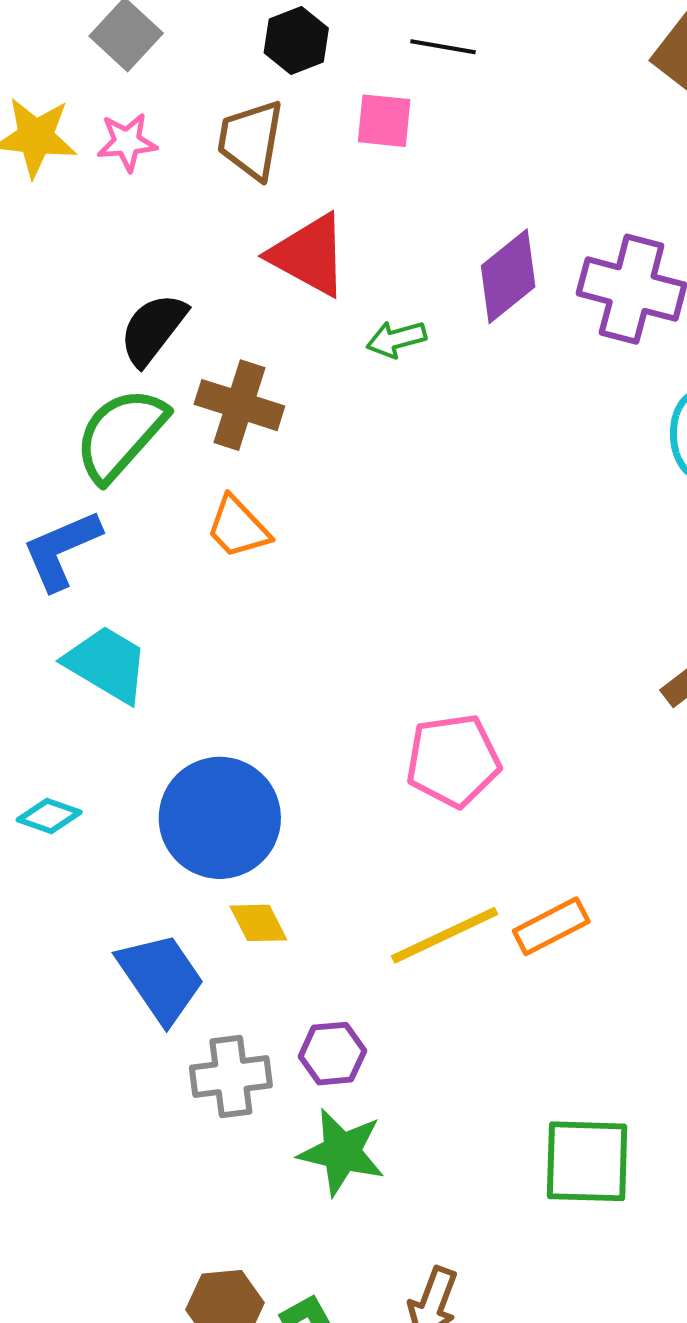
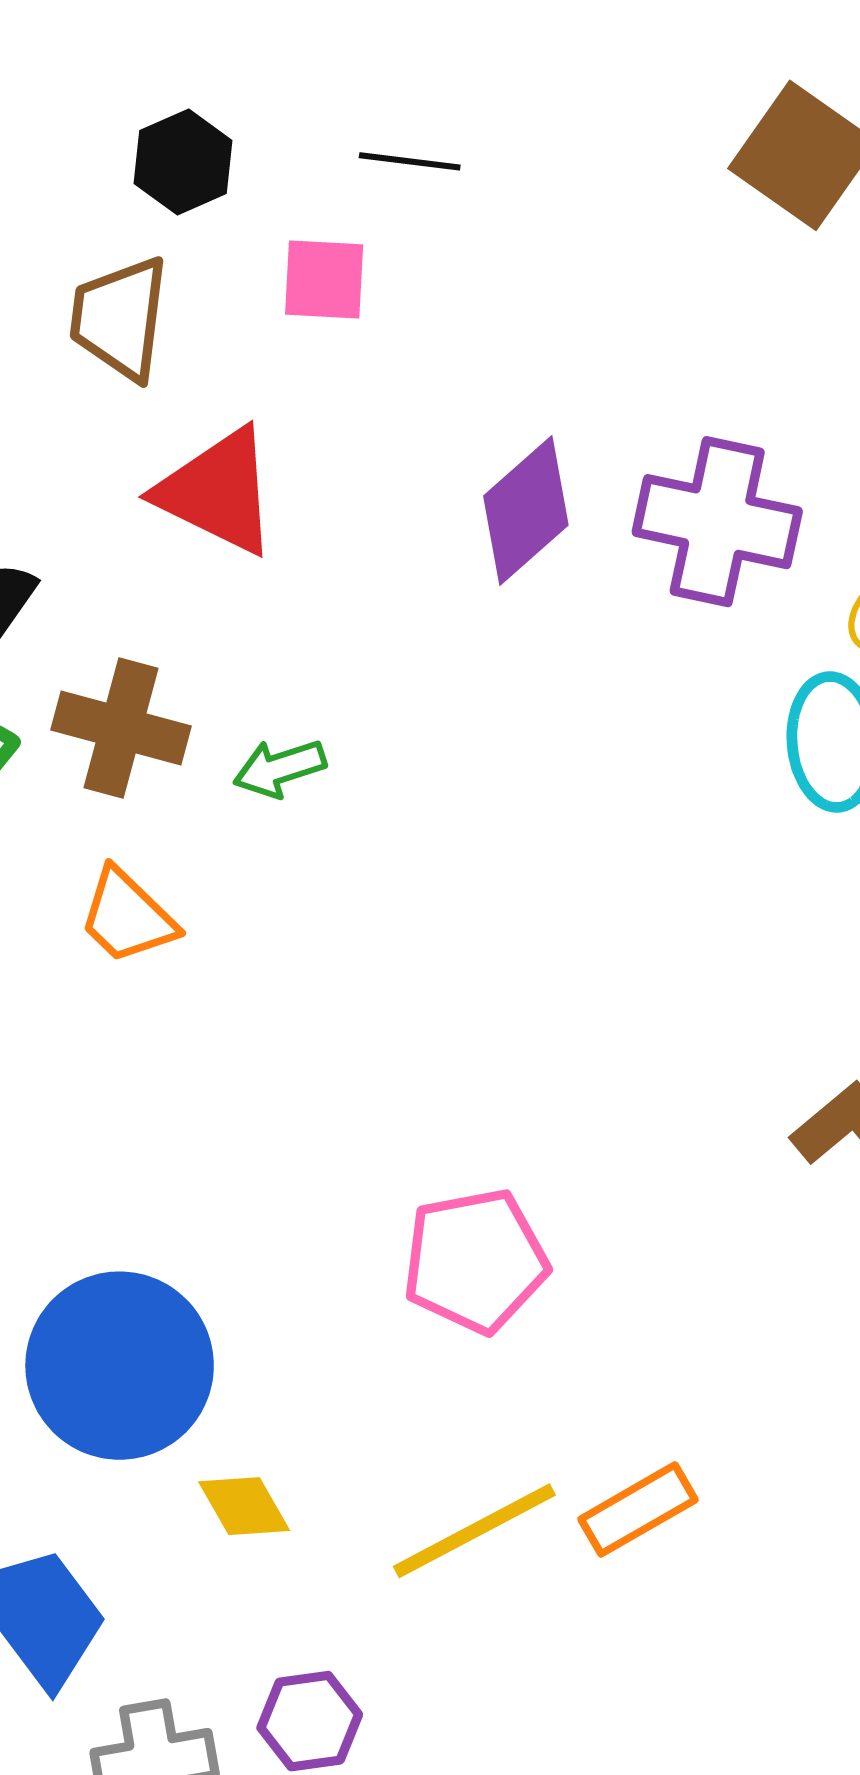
green arrow: (396, 339) -> (280, 768), moved
yellow diamond: (258, 923) -> (244, 1506), moved

